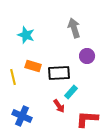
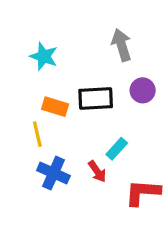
black rectangle: (59, 73) -> (96, 98), moved
yellow line: (13, 77) -> (37, 134), moved
blue cross: (22, 116) -> (53, 173), moved

